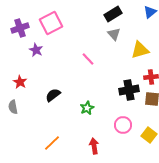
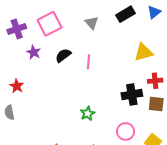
black rectangle: (113, 14) -> (126, 14), moved
gray triangle: (114, 34) -> (92, 23), moved
pink line: (88, 59) -> (89, 62), turned 48
black semicircle: (53, 95) -> (63, 55), moved

